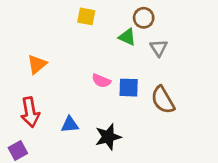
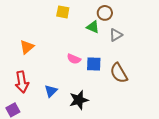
gray triangle: (159, 48) -> (116, 35), turned 32
blue triangle: (70, 124) -> (51, 91), turned -40

